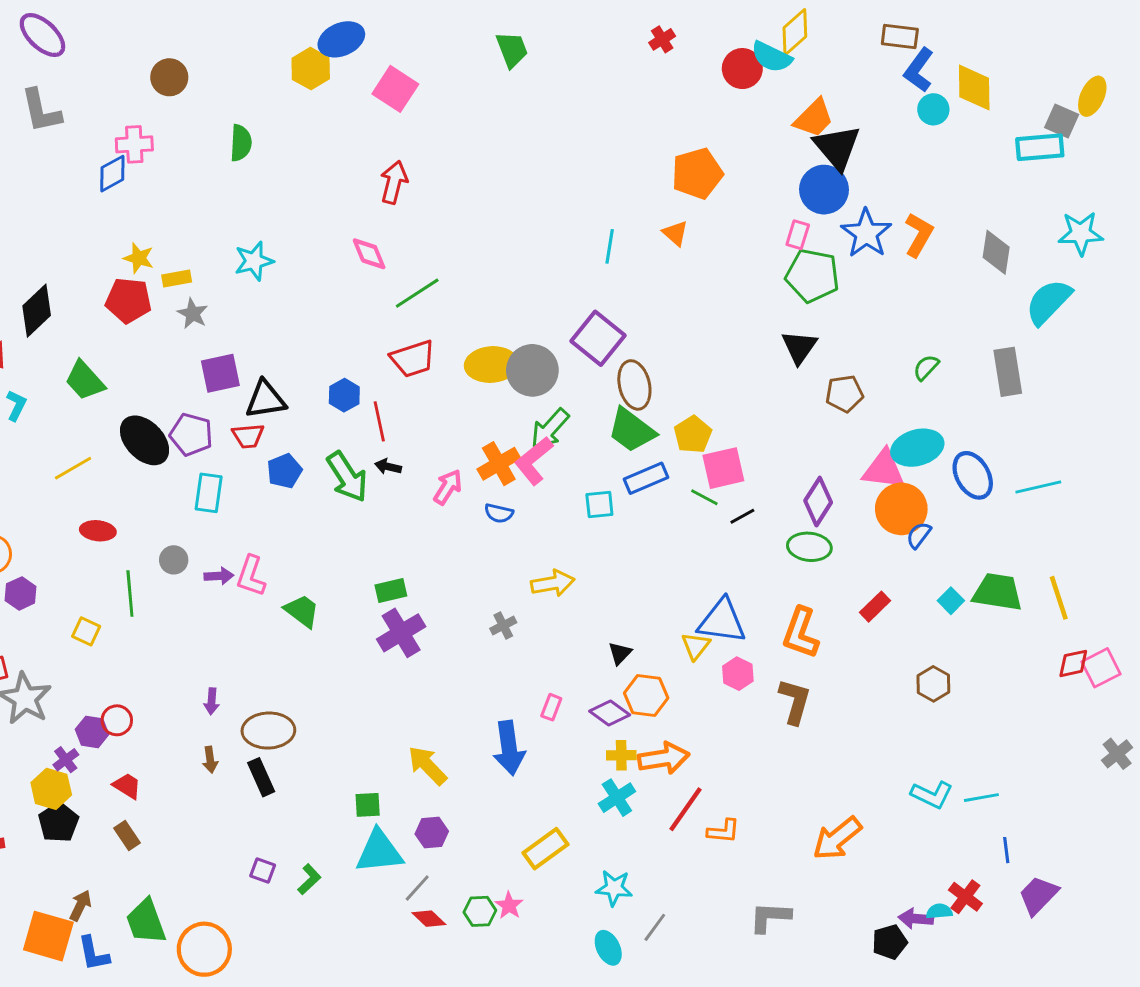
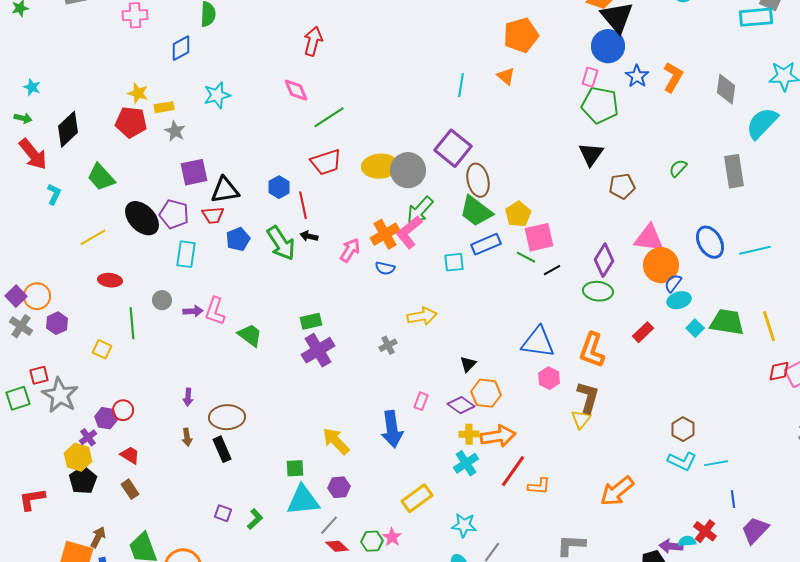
blue diamond: (112, 174) -> (181, 48), moved
blue star: (866, 233) -> (637, 76), size x0.7
cyan ellipse: (917, 448) -> (679, 300), moved, size x0.7
yellow triangle: (696, 646) -> (581, 419), moved
brown hexagon: (933, 684) -> (683, 429), moved

